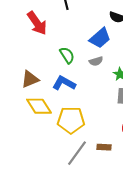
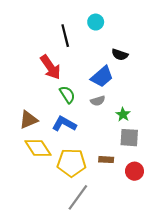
red arrow: (37, 23) -> (51, 67), moved
brown rectangle: (104, 147) -> (106, 160), moved

